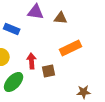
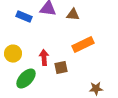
blue rectangle: (12, 29) -> (24, 17), moved

